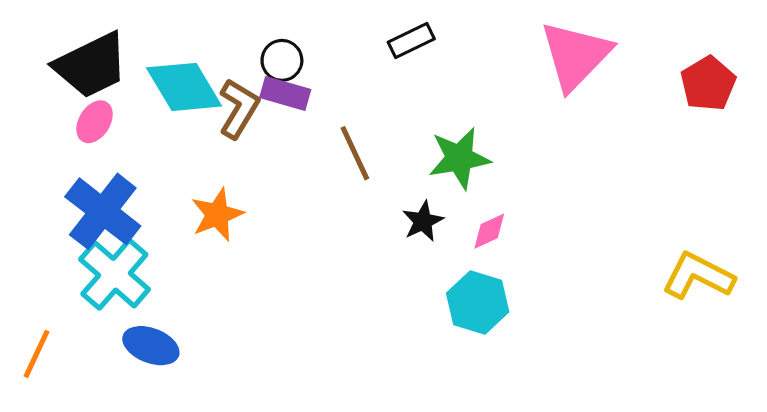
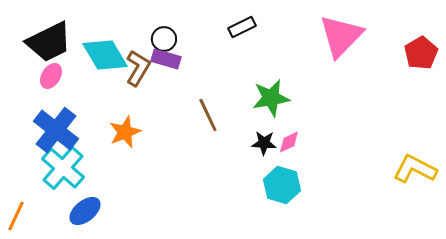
brown line: (355, 153) -> (208, 115), moved
black star: (423, 221) -> (264, 143), moved, turned 30
blue ellipse: (151, 346) -> (85, 211), turned -60

